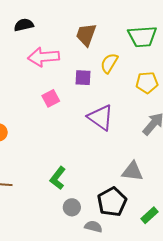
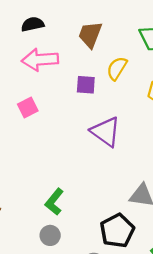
black semicircle: (24, 25) -> (33, 24), moved
pink square: (51, 98) -> (28, 108), moved
gray circle: (72, 207) -> (50, 235), moved

